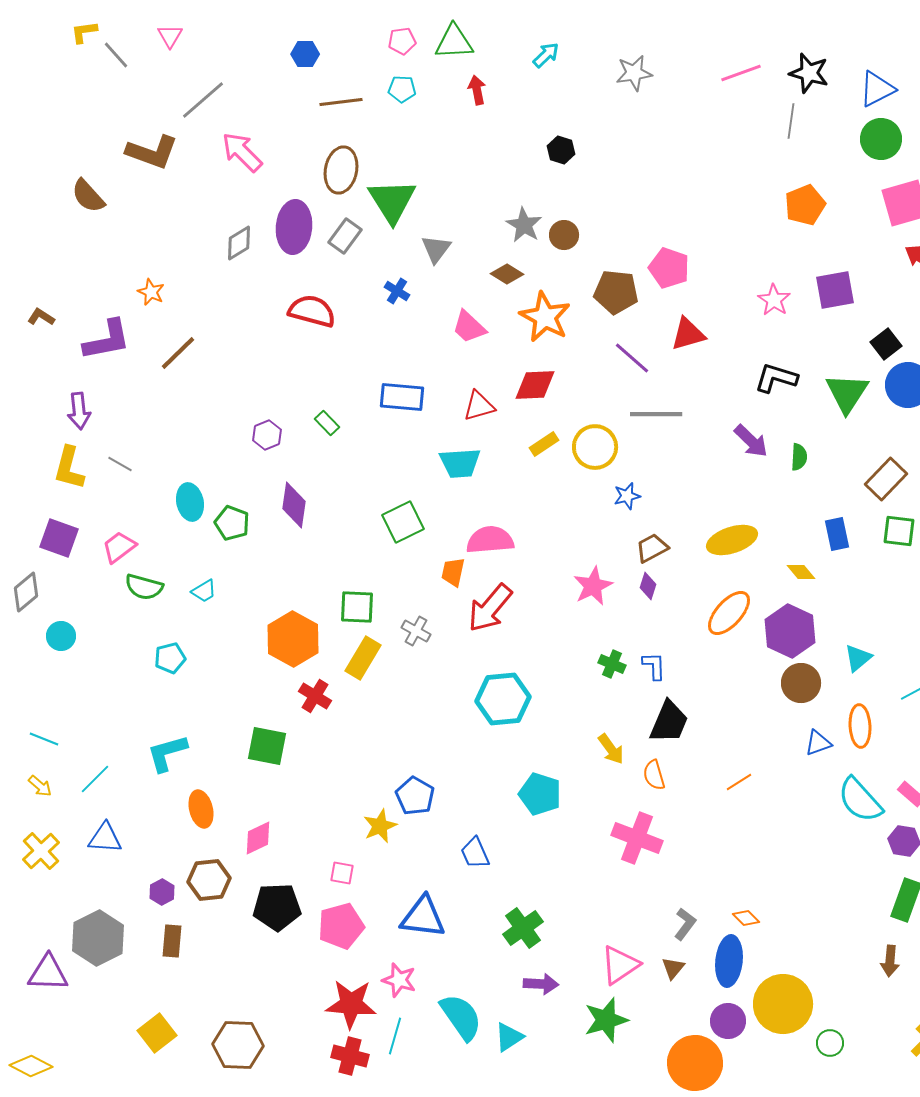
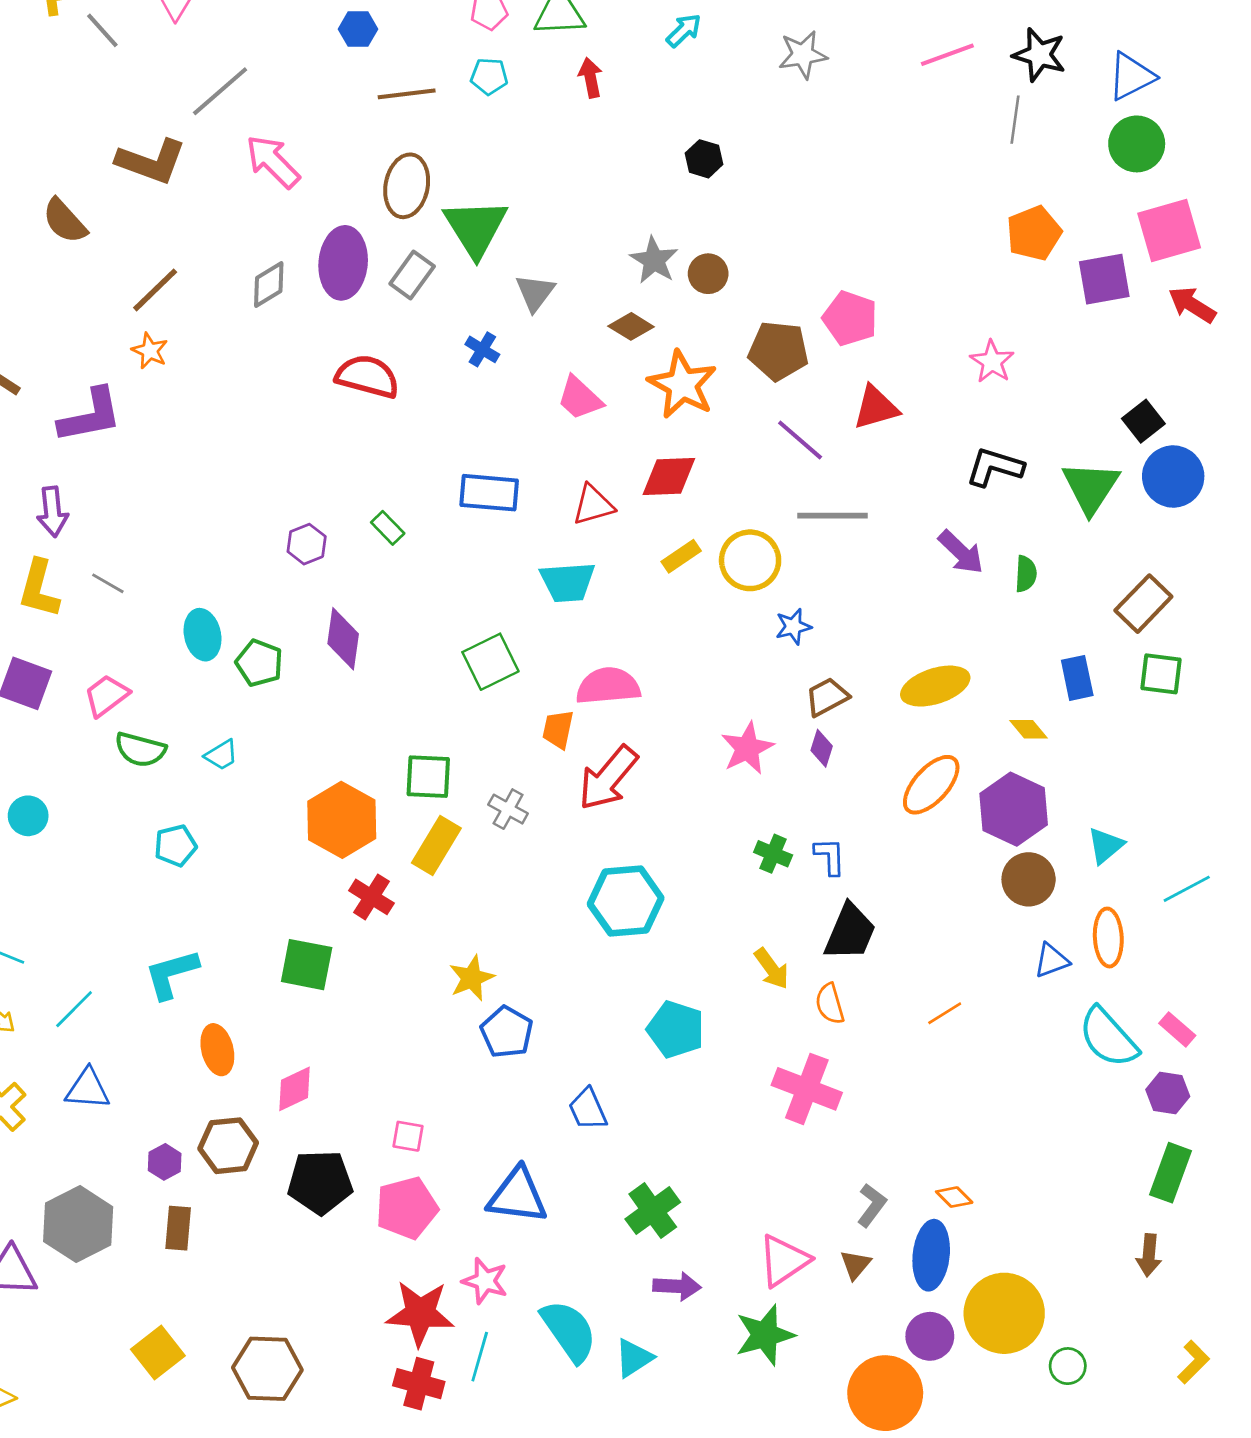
purple square: (835, 290) -> (1104, 279), moved
brown line: (178, 353) -> (155, 290), moved
yellow star: (380, 826) -> (472, 978), moved

